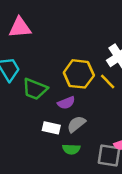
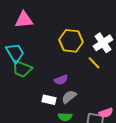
yellow hexagon: (79, 74) -> (71, 41), moved
green trapezoid: (35, 89) -> (22, 69), moved

